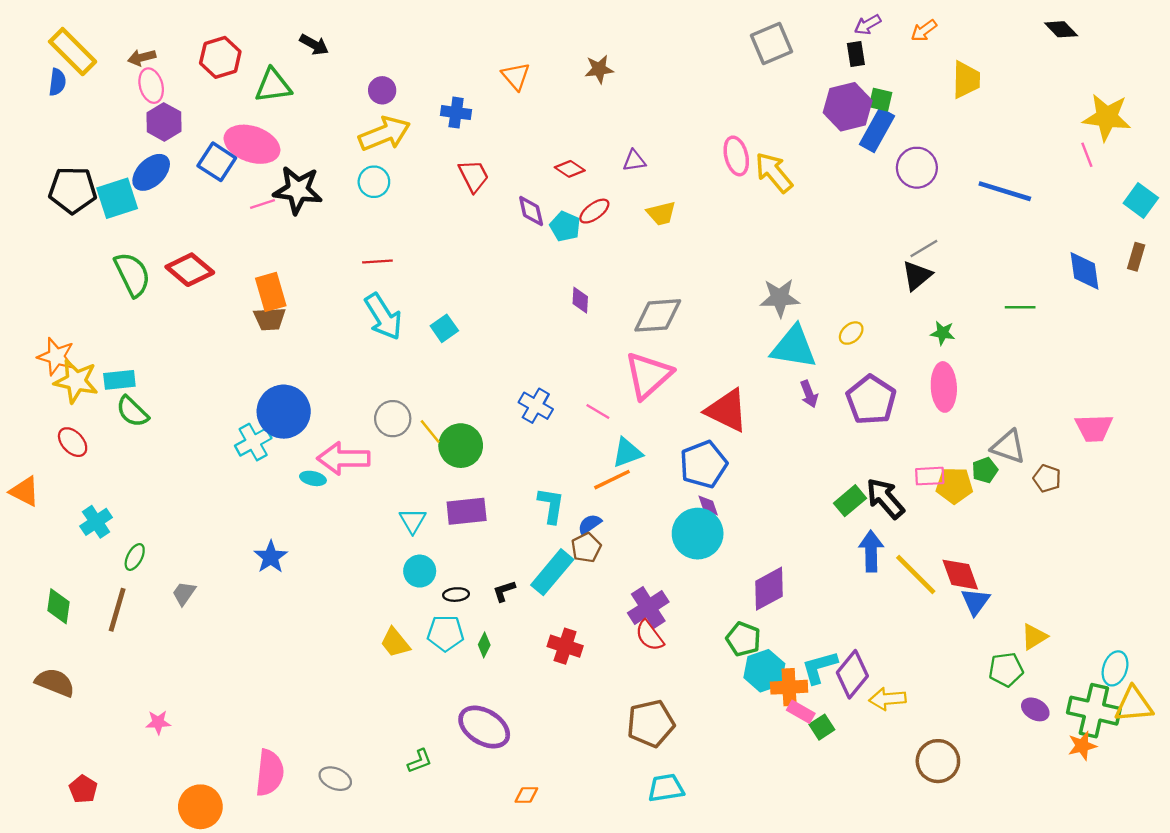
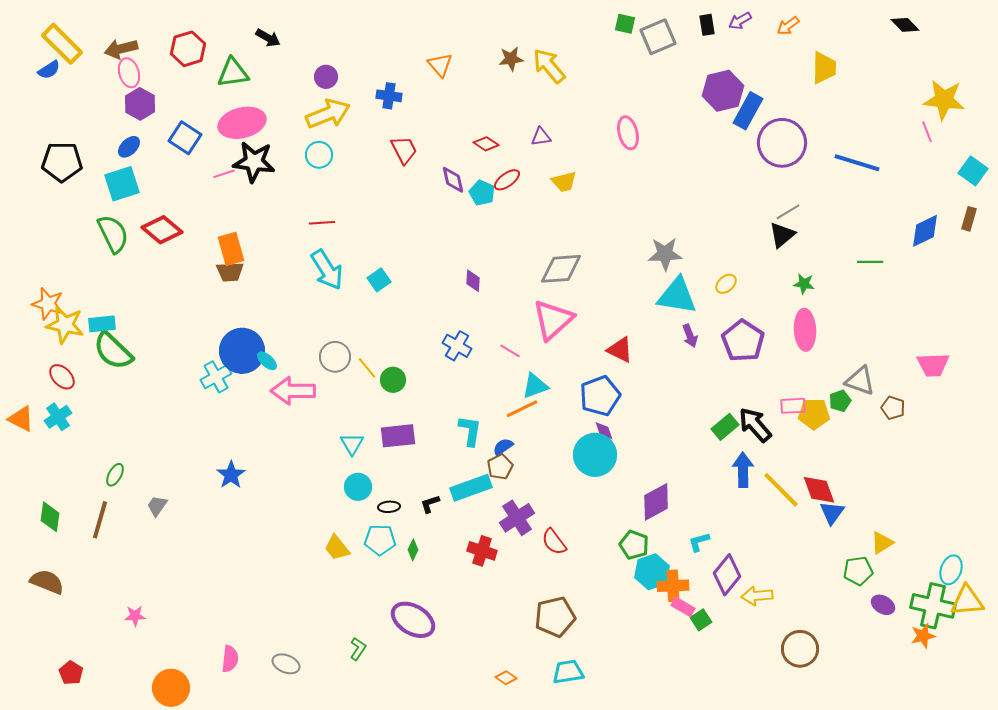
black rectangle: (856, 54) -> (707, 25), moved
brown arrow: (142, 57) -> (121, 49), size x1.4
blue semicircle: (57, 82) -> (49, 70), turned 50
green square: (880, 100) -> (625, 24), moved
pink ellipse: (252, 144) -> (242, 123), moved, turned -33
purple circle: (917, 168) -> (782, 143), size x1.4
blue ellipse: (151, 172) -> (129, 147), size x0.7
yellow arrow: (774, 172) -> (549, 66), moved
cyan square: (117, 198) -> (122, 184), moved
blue diamond: (1085, 271) -> (925, 231), turned 72
purple diamond: (580, 300) -> (473, 281), moved
red triangle: (727, 410) -> (620, 350), size x0.7
green semicircle: (132, 412) -> (113, 351), size x1.4
green circle: (461, 446) -> (393, 380), size x0.7
cyan ellipse: (313, 478) -> (267, 361), moved, turned 30
cyan cross: (96, 522) -> (58, 417), moved
cyan rectangle: (552, 572) -> (471, 488), turned 30
purple cross: (648, 607) -> (517, 518), moved
cyan L-shape: (820, 667) -> (699, 542), moved, size x0.7
green L-shape: (420, 761) -> (358, 649), turned -35
pink semicircle: (270, 773) -> (230, 659), size x0.7
orange diamond: (526, 795) -> (506, 678), moved, turned 35

